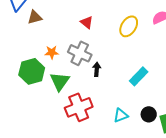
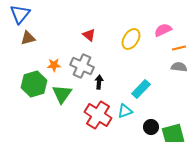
brown triangle: (35, 17) -> (28, 38), moved
red cross: (79, 107) -> (98, 115), moved, turned -36
cyan triangle: (121, 115) -> (125, 111), moved

